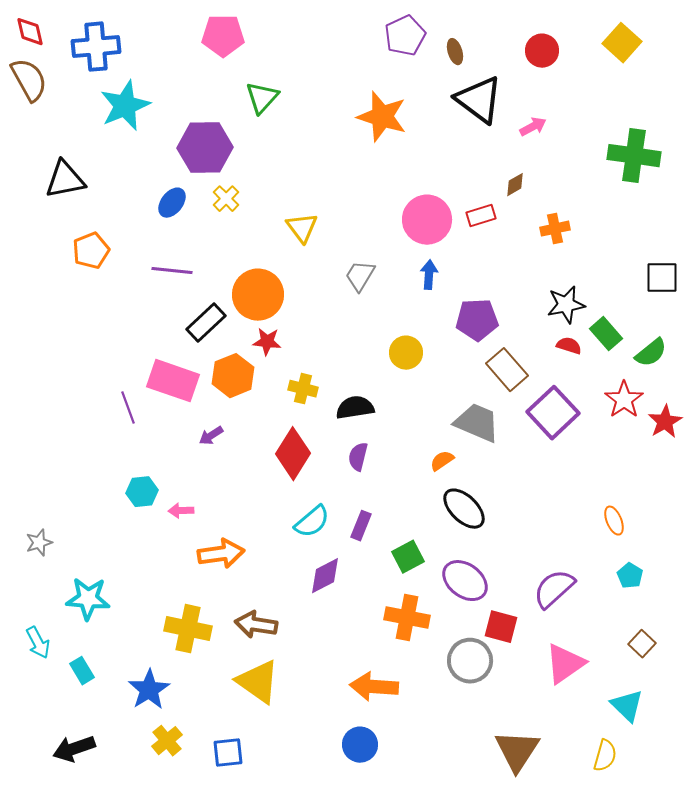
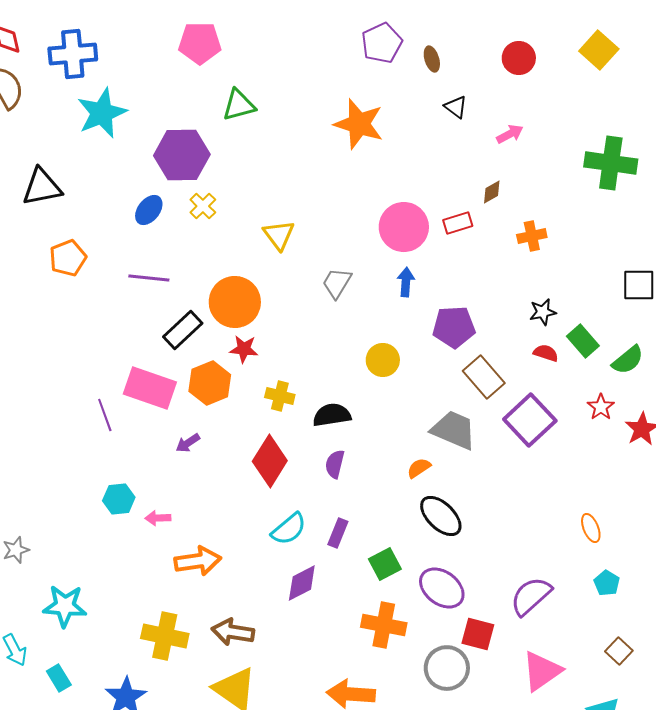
green triangle: (262, 98) -> (239, 105), turned 33
black triangle: (479, 100) -> (456, 107), size x0.5
black star: (566, 305) -> (543, 312), size x0.7
red star: (624, 400) -> (601, 407), size x0.7

